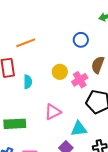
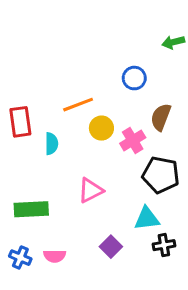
orange line: (26, 43) -> (78, 105), moved
cyan triangle: (79, 129) -> (147, 219), moved

